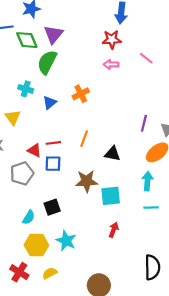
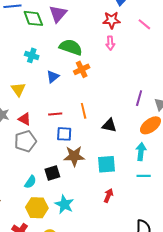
pink line: (146, 58) -> (144, 24), moved
green semicircle: (47, 62) -> (71, 47), moved, turned 80
pink arrow: (111, 64) -> (110, 43), turned -96
cyan cross: (26, 89) -> (32, 55), moved
orange line: (84, 139) -> (84, 111), turned -35
red triangle: (34, 150) -> (25, 119), moved
blue square: (53, 164) -> (64, 134), moved
brown star: (87, 181) -> (74, 156), moved

